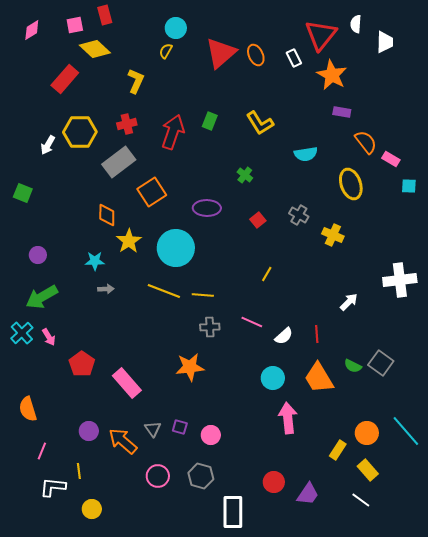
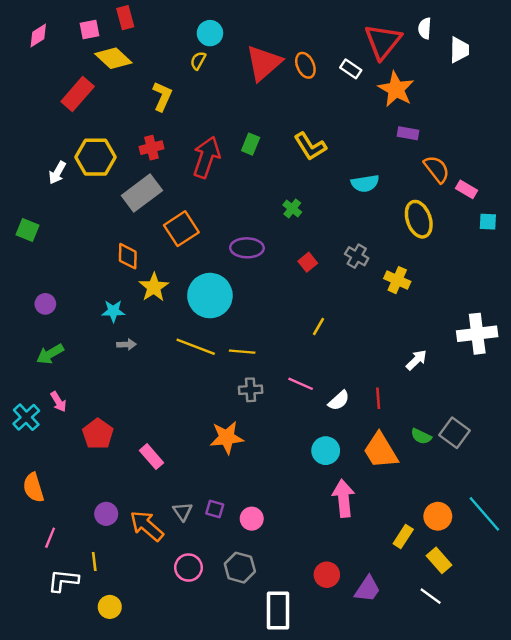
white rectangle: (294, 58) -> (351, 69), turned -30
green arrow: (42, 297) -> (50, 354), size x0.7
cyan cross: (22, 333) -> (26, 417), moved
pink rectangle: (127, 383) -> (152, 457), size x0.7

